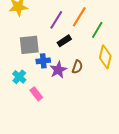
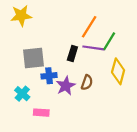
purple line: (56, 20) -> (94, 48), moved, turned 66
black rectangle: (64, 41) -> (72, 53), turned -40
pink rectangle: (36, 94) -> (41, 113), turned -48

